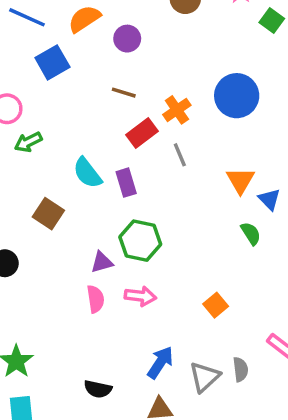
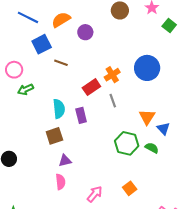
brown line: (124, 93) -> (61, 63), moved
cyan semicircle: (87, 173) -> (59, 109), turned -150
brown square: (48, 214) -> (54, 136), moved, turned 36
green semicircle: (251, 233) -> (152, 148), turned -32
green hexagon: (140, 241) -> (127, 143), moved
pink arrow: (140, 296) -> (95, 194), moved, turned -60

